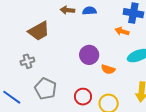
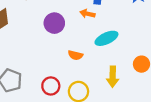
purple circle: (89, 55) -> (54, 23), moved

